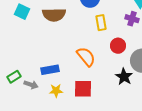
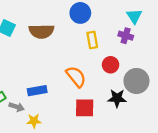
black star: (124, 77) -> (117, 98), turned -30
red square: (83, 89) -> (85, 108), moved
yellow star: (56, 91) -> (34, 121), moved

